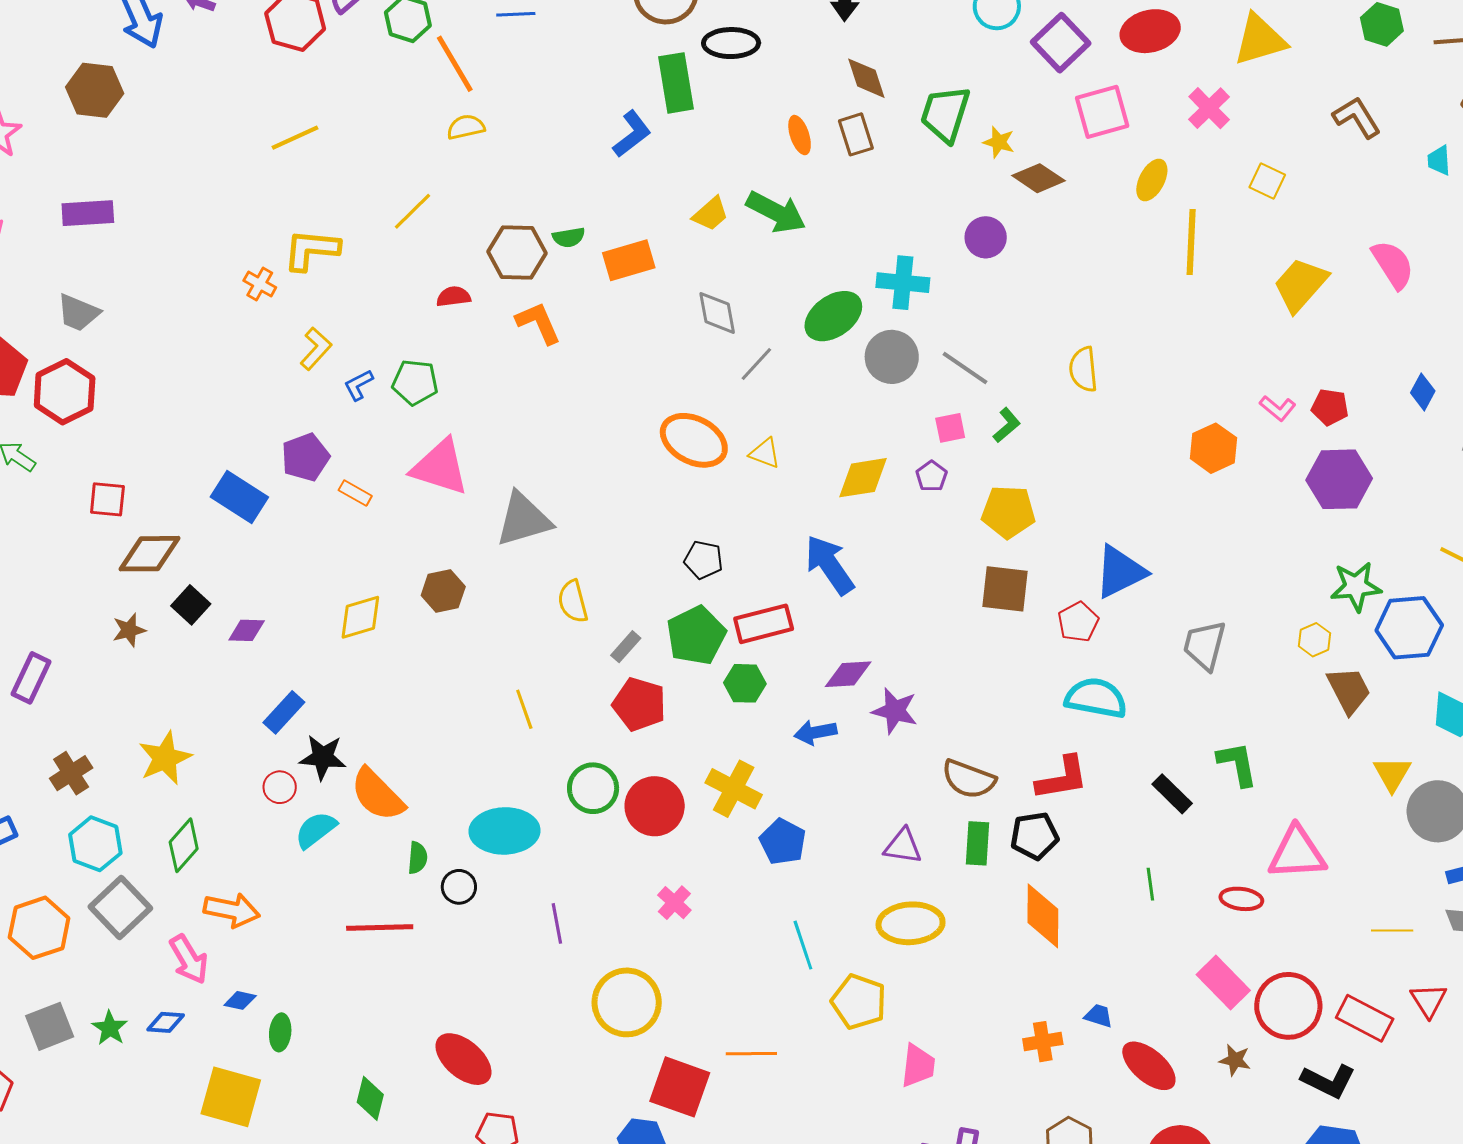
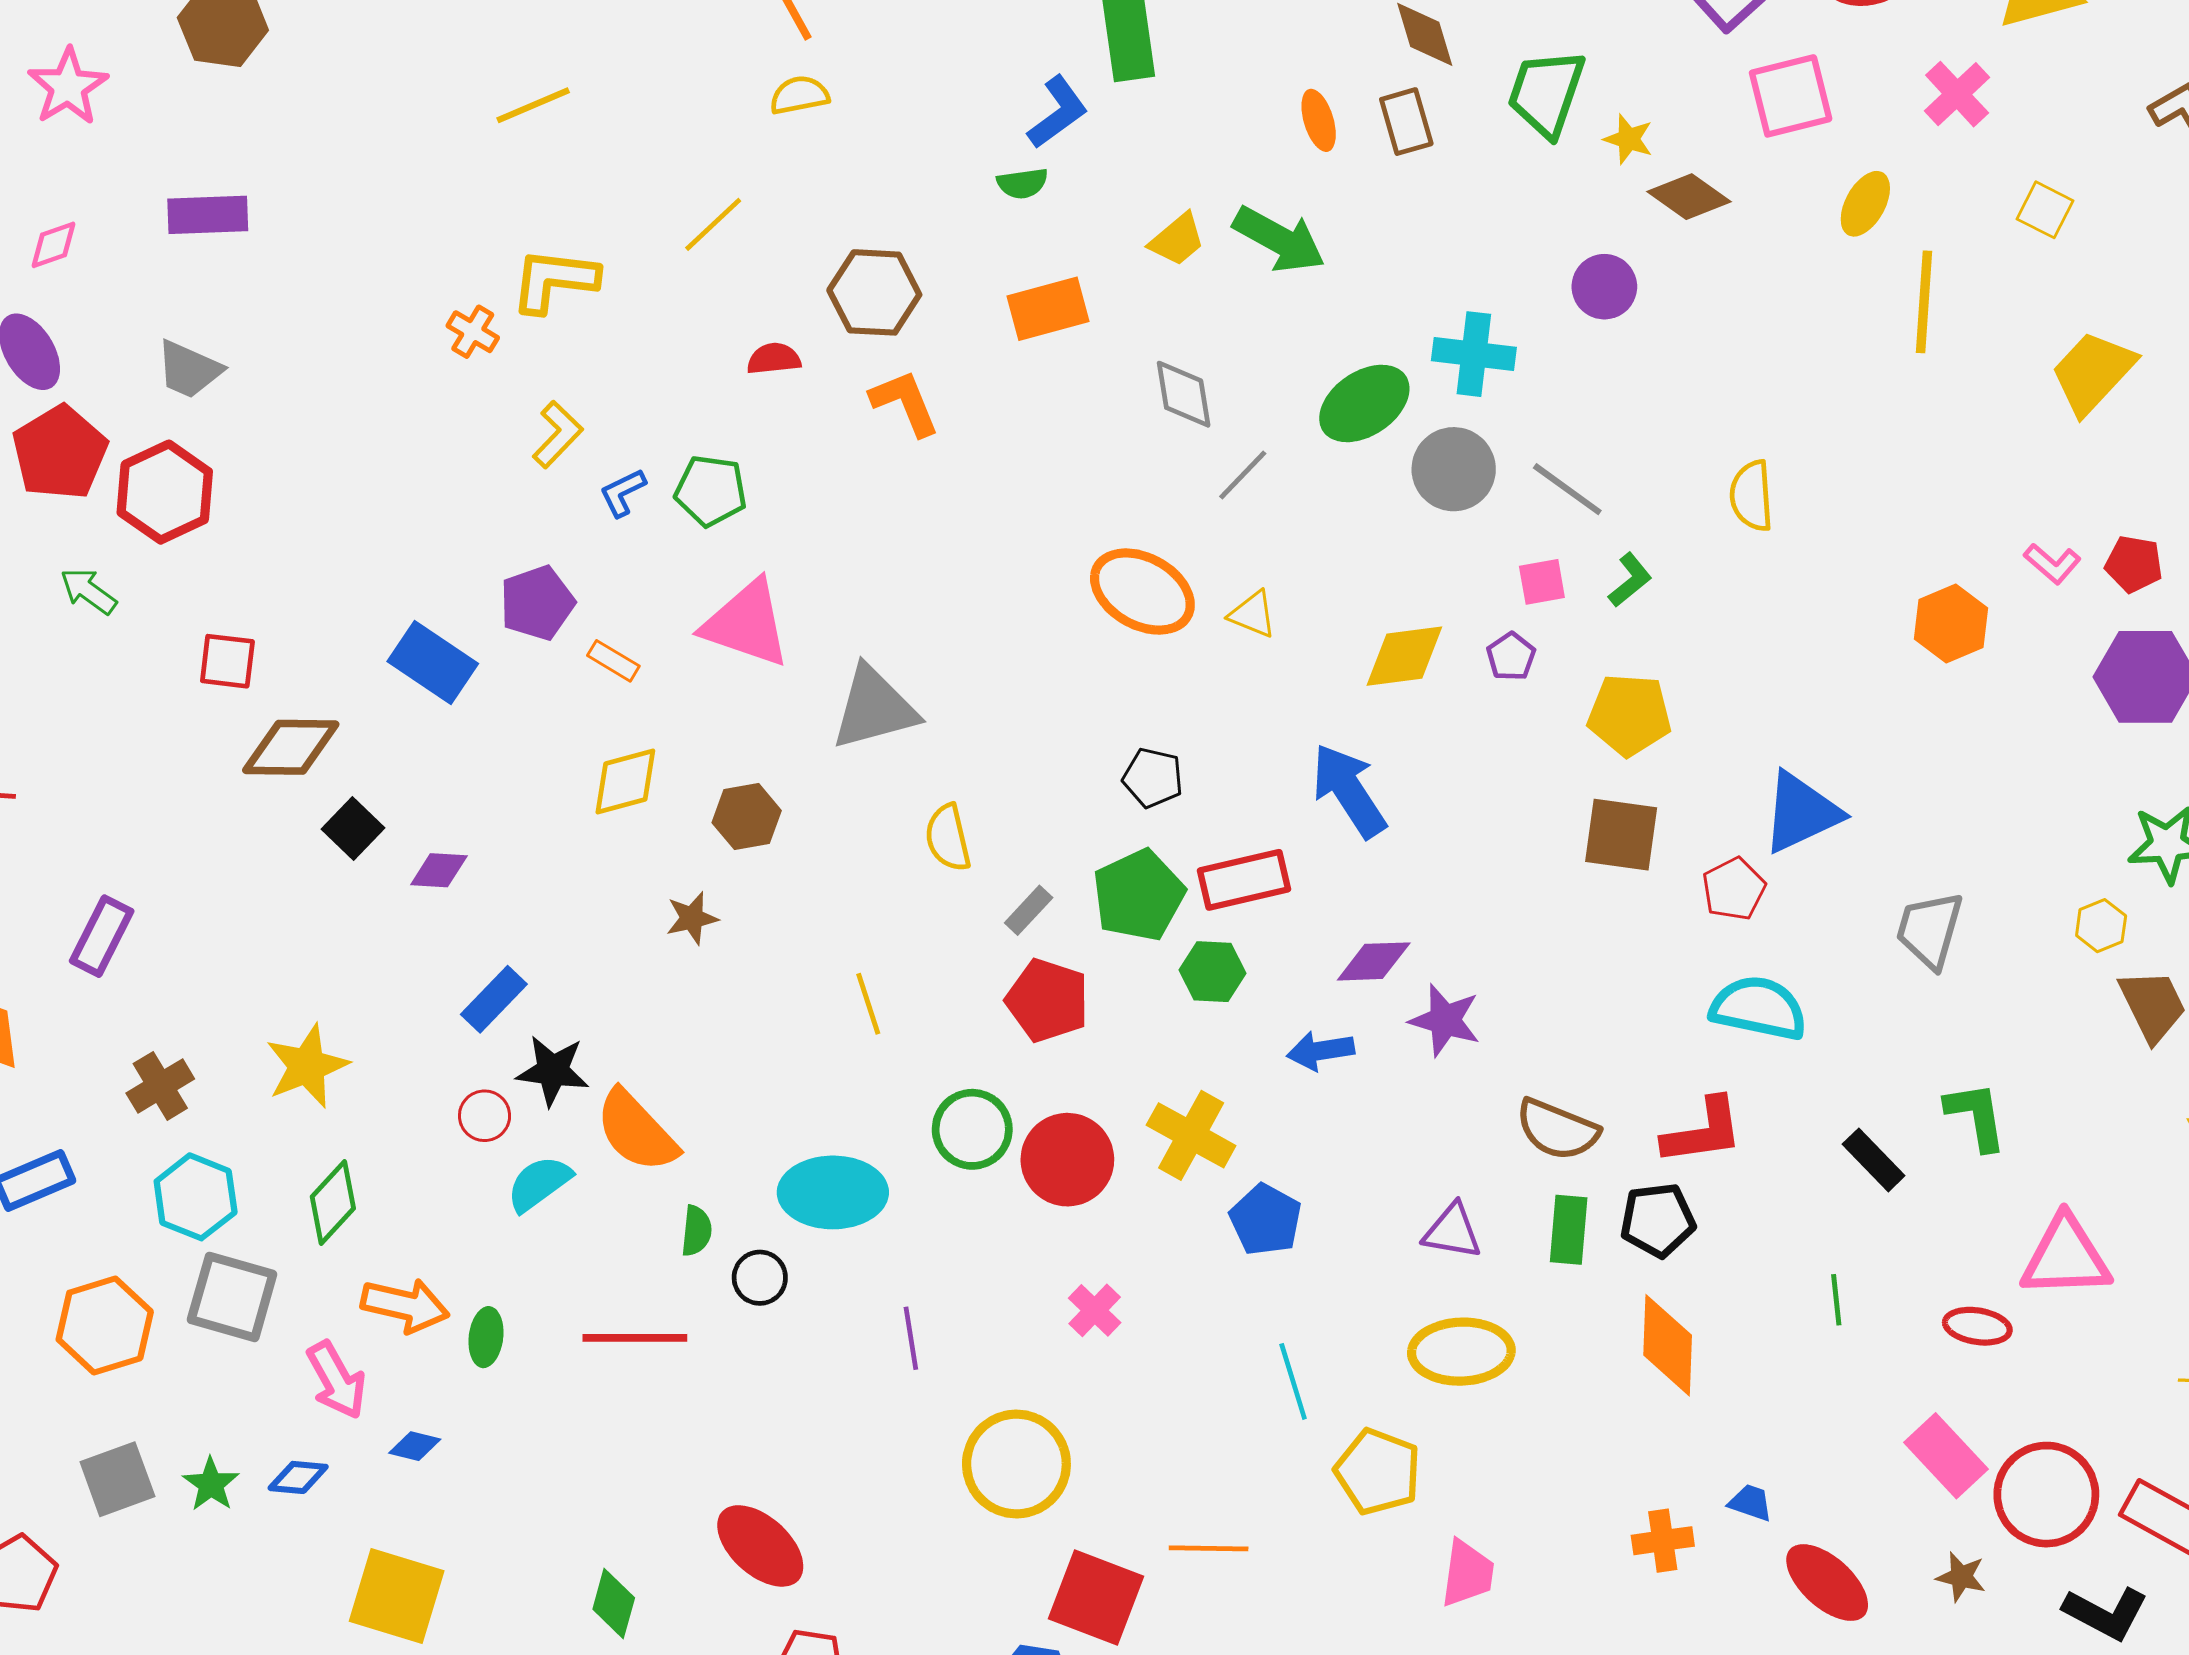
green semicircle: (569, 237) -> (1022, 183), moved
yellow diamond: (360, 617) -> (625, 781), moved
brown star: (129, 630) -> (692, 918), moved
gray square: (120, 907) -> (232, 1297), turned -32
green ellipse: (280, 1032) -> (486, 1337), moved

